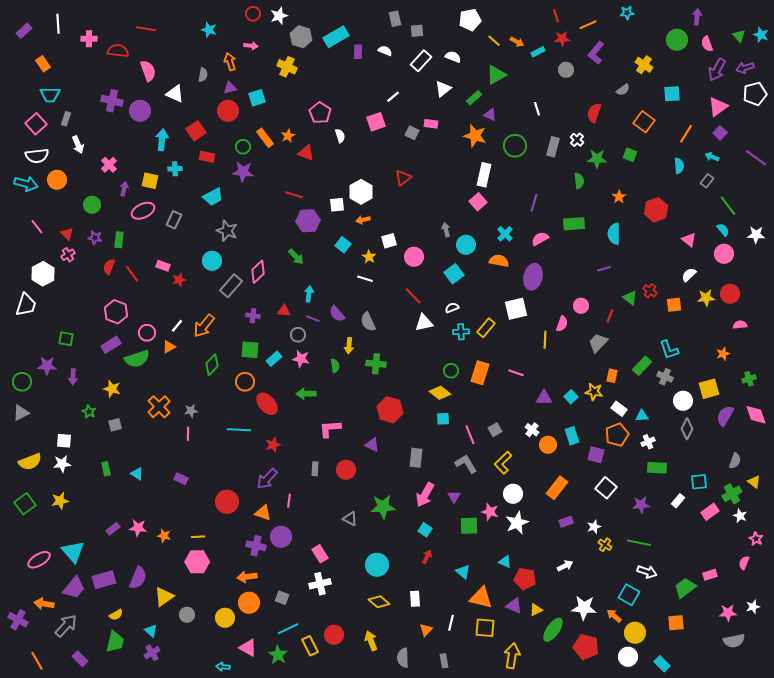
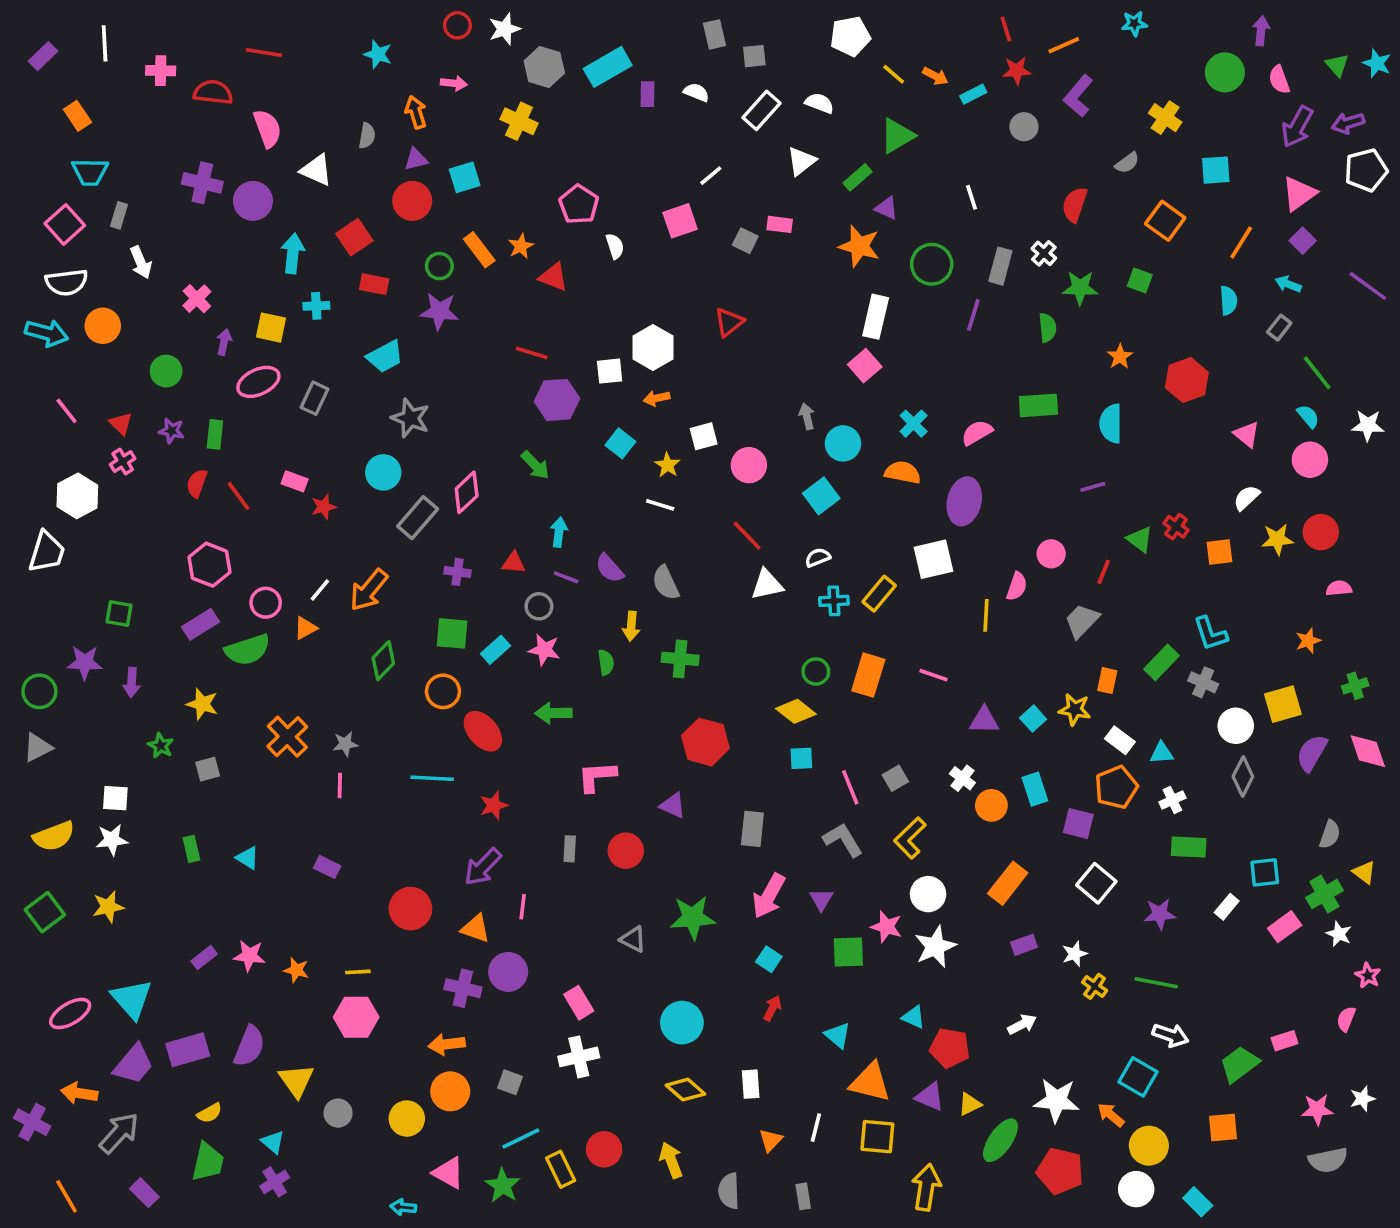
purple line: (534, 203) -> (973, 315), moved
yellow triangle: (164, 597) -> (296, 1081), turned -30

